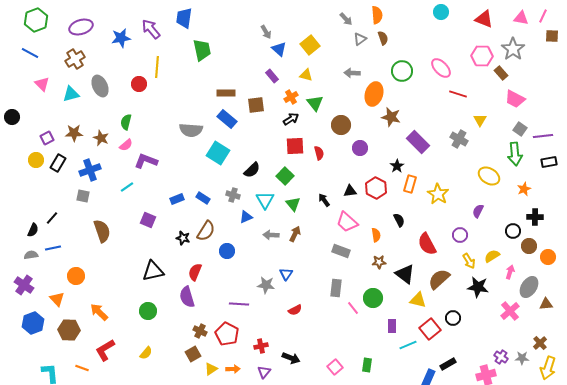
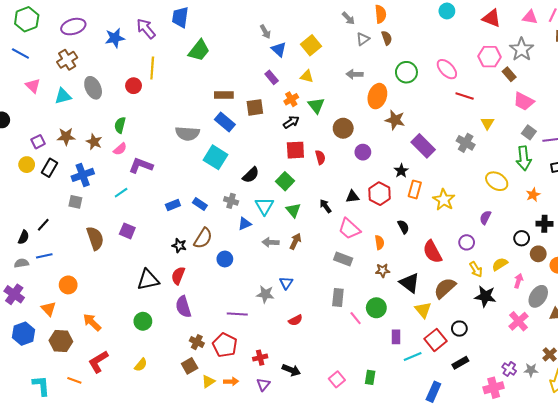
green trapezoid: (202, 50) -> (199, 50), turned 50
purple square: (148, 220) -> (127, 231), moved
red semicircle: (195, 272) -> (178, 276), moved
yellow triangle: (418, 300) -> (423, 310), turned 36
black rectangle: (448, 364) -> (460, 363), moved

